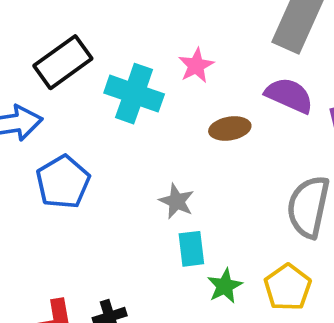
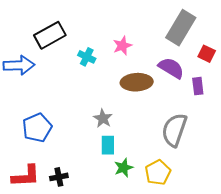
cyan cross: (134, 94) -> (87, 57), size x0.6
brown ellipse: (230, 129) -> (137, 82), size x1.4
blue pentagon: (63, 182) -> (37, 128), moved

